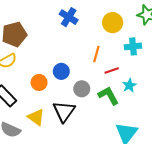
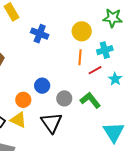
orange line: (96, 54) -> (80, 57), moved
red line: (112, 71) -> (95, 70), moved
cyan star: (129, 85) -> (115, 79), moved
yellow triangle: (36, 117) -> (18, 120), moved

